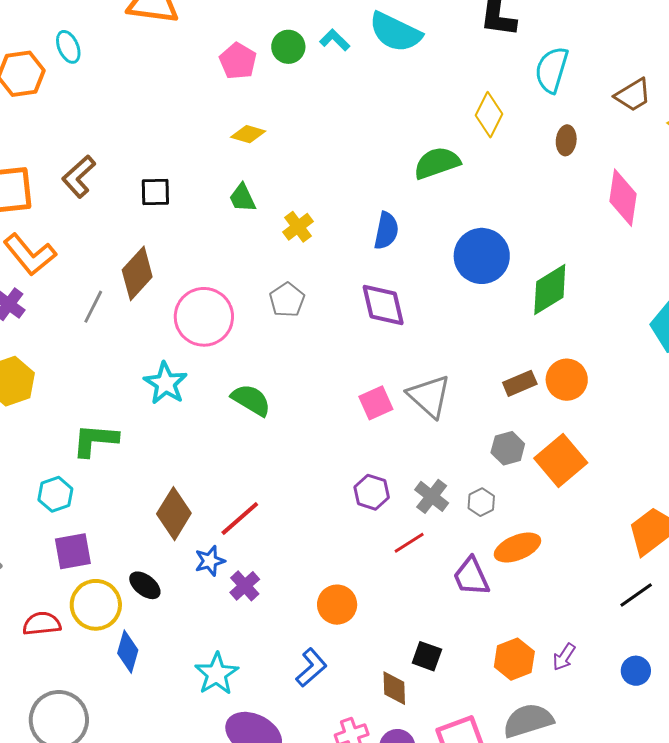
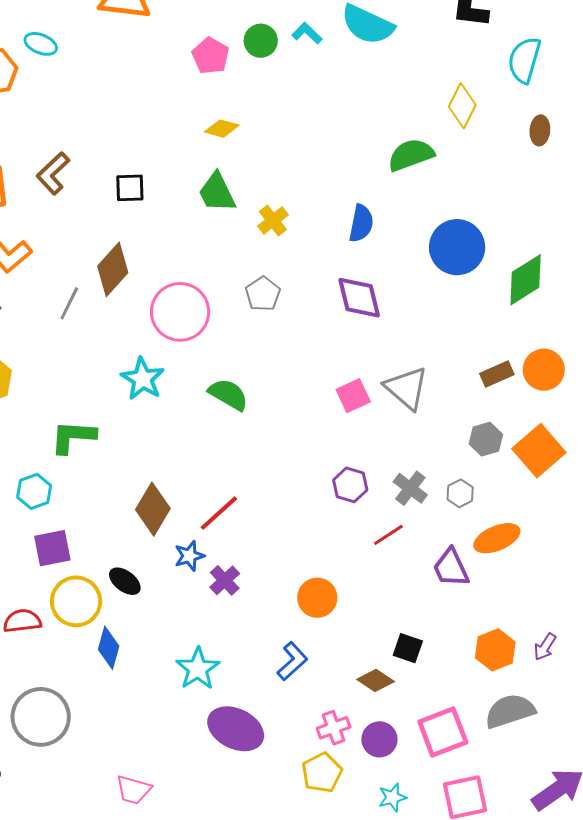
cyan ellipse: (68, 47) -> (41, 44), turned -44
green trapezoid: (242, 198) -> (217, 192), size x1.4
brown diamond: (394, 688) -> (376, 680), turned -54

